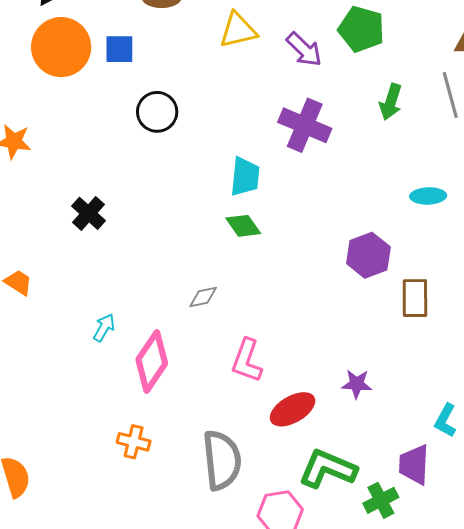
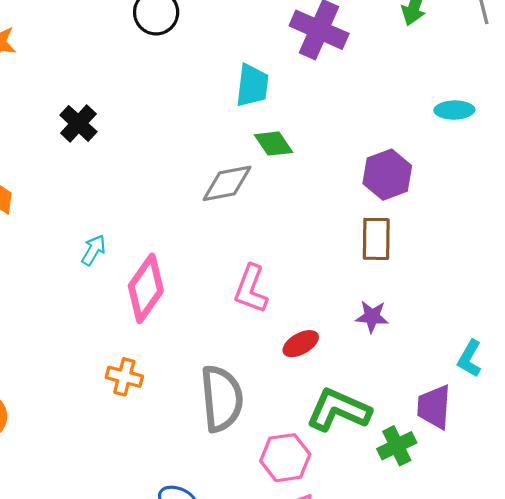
green diamond: (243, 226) -> (273, 144), moved
gray diamond: (203, 297) -> (227, 183), moved, size x1.6
brown rectangle: (415, 298) -> (376, 239), moved
red ellipse: (293, 409) -> (301, 344), size x0.7

